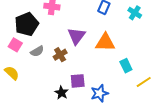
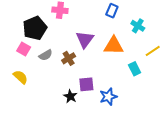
cyan cross: (135, 13) -> (138, 26), moved
yellow line: (144, 82) -> (153, 51), moved

